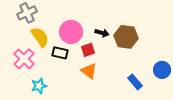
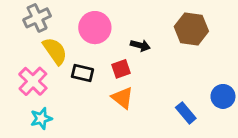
pink circle: (71, 32) -> (95, 28), moved
brown hexagon: (126, 37) -> (191, 29), moved
cyan star: (39, 86) -> (41, 118), moved

